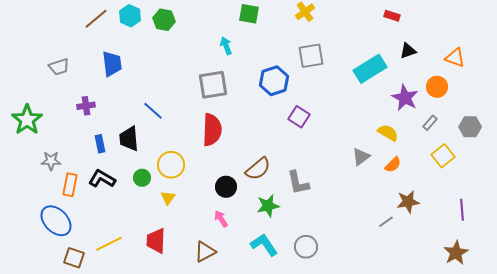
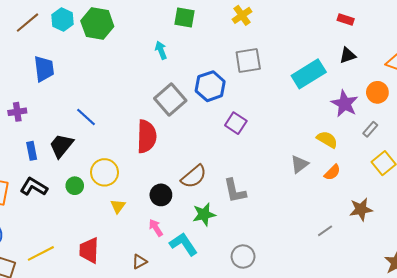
red rectangle: (392, 16) -> (346, 19), moved
green hexagon: (164, 20) -> (97, 24), size x1.4
gray square: (213, 85) -> (170, 100), moved, turned -32
black trapezoid: (129, 139) -> (61, 146), turned 44
yellow triangle: (168, 198) -> (118, 206), moved
brown star: (408, 202) -> (361, 209), moved
cyan L-shape: (264, 245) -> (183, 244), moved
brown triangle: (205, 252) -> (139, 262), size x0.7

